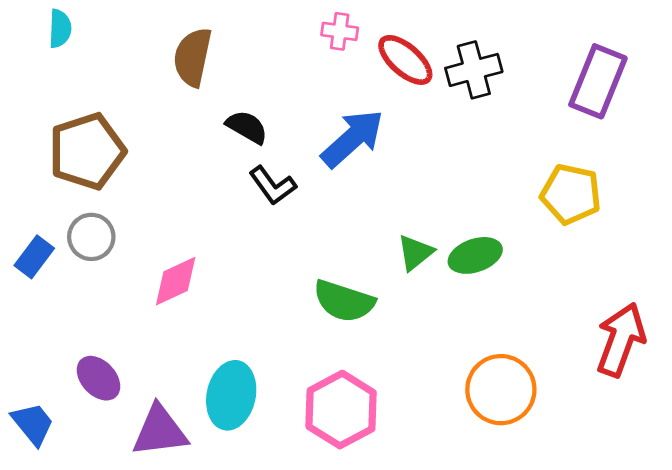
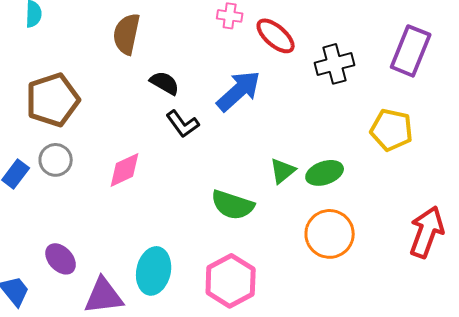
black cross: (474, 70) -> (335, 64), moved
pink diamond: (176, 281) -> (125, 170), moved
orange circle: (501, 390) -> (330, 234), moved

